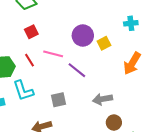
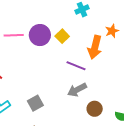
pink line: (53, 54) -> (14, 35), moved
purple line: (77, 70) -> (76, 66), moved

